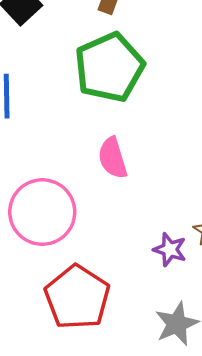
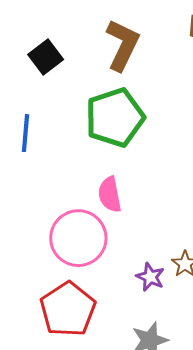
pink circle: (42, 212) -> (78, 238), moved

